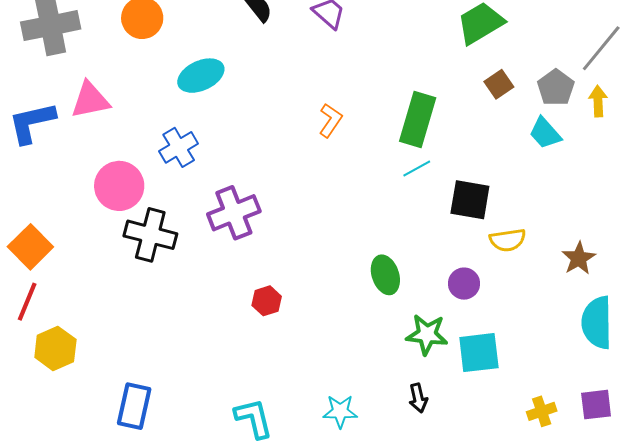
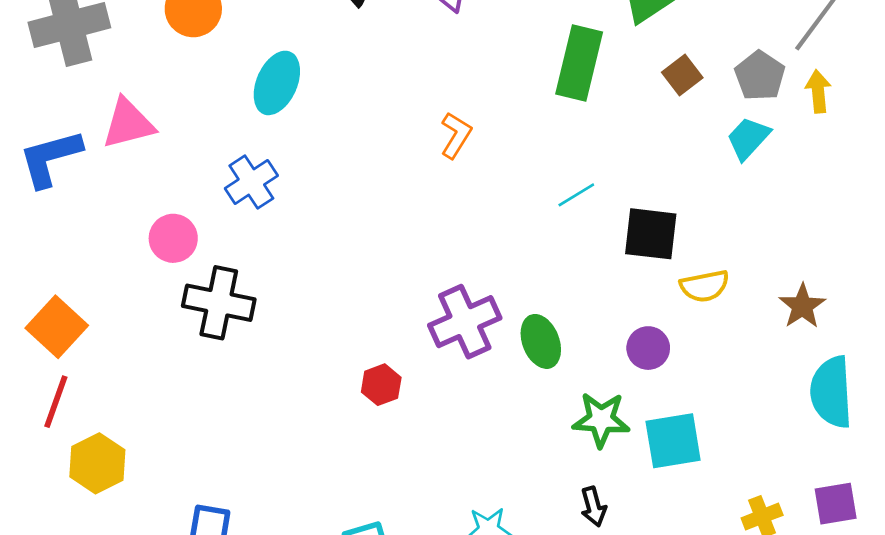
cyan ellipse: (201, 76) -> (277, 83), turned -39
green rectangle: (418, 119) -> (579, 63), moved
cyan trapezoid: (545, 133) -> (748, 138), turned 87
pink circle: (119, 186) -> (173, 238), size x0.7
purple cross: (234, 213) -> (465, 322), moved

